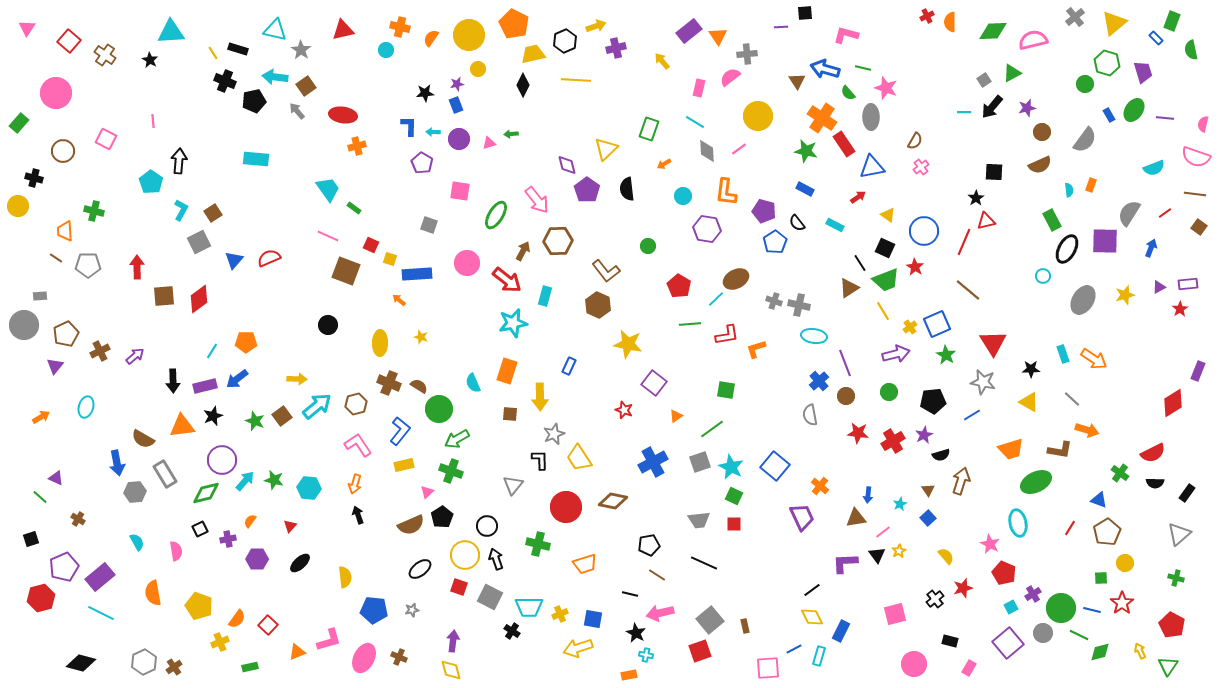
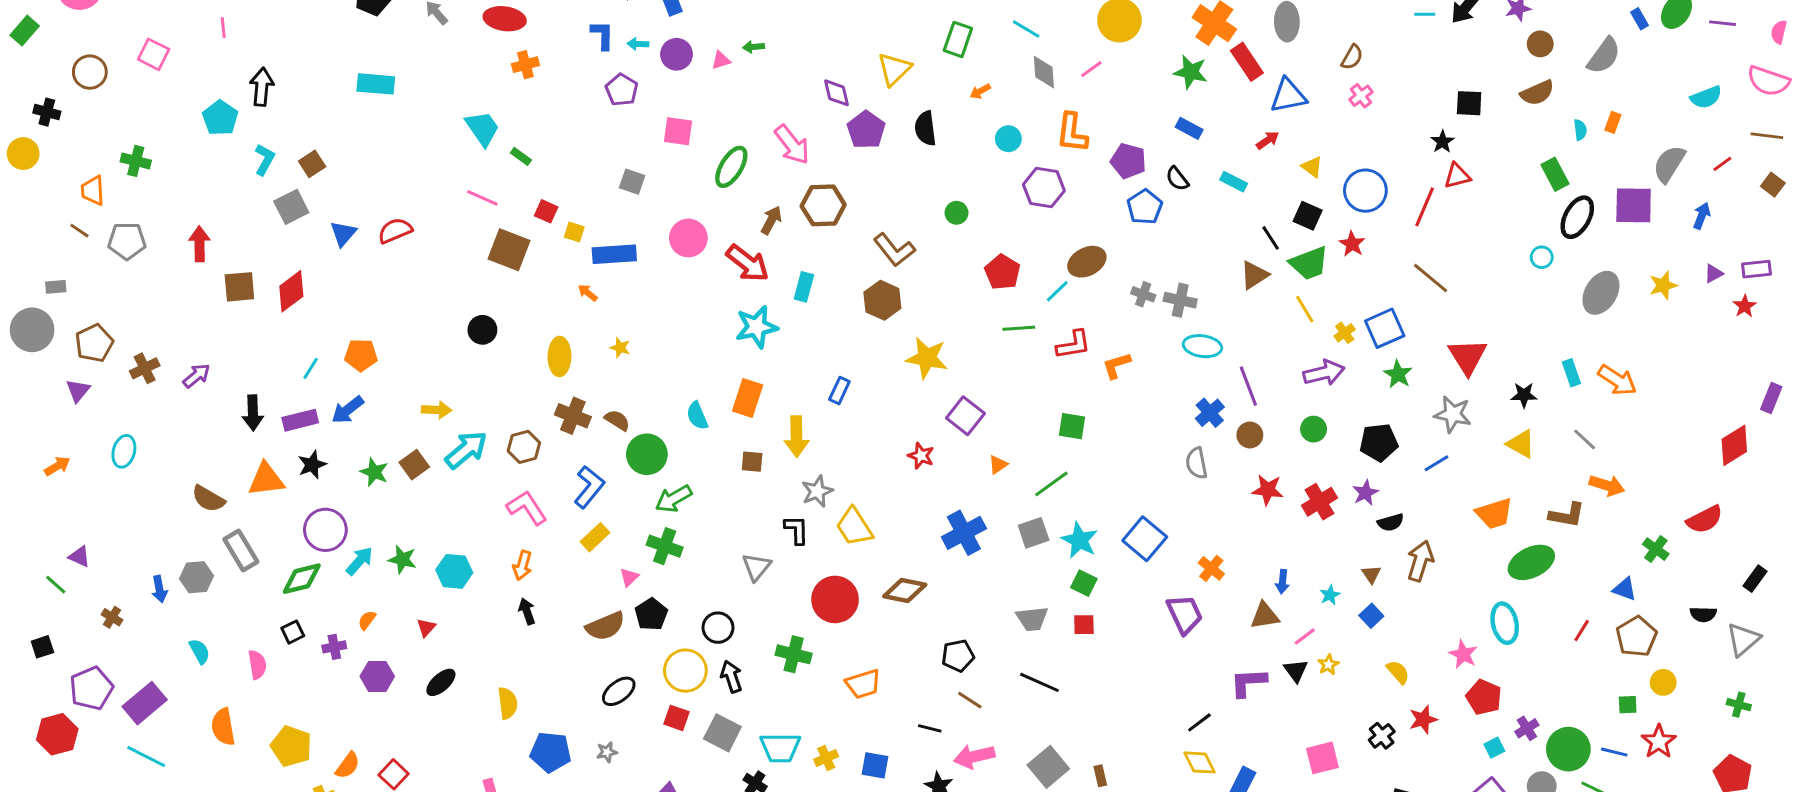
blue arrow: (117, 463) -> (159, 589), moved, size x0.7
yellow rectangle: (404, 465) -> (595, 537), turned -30
black semicircle: (1155, 483) -> (1703, 614), moved

